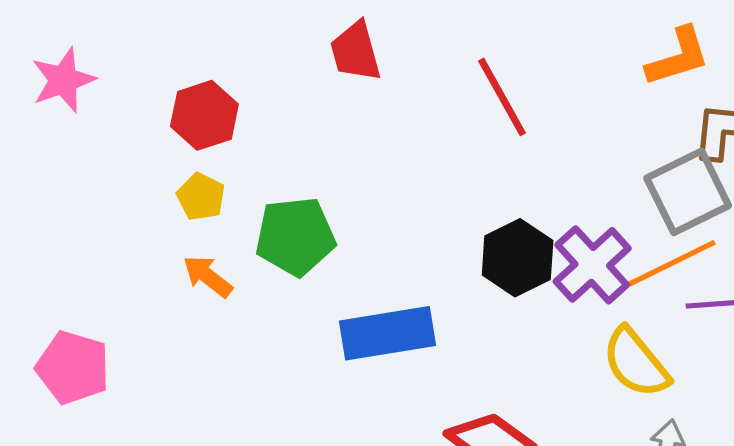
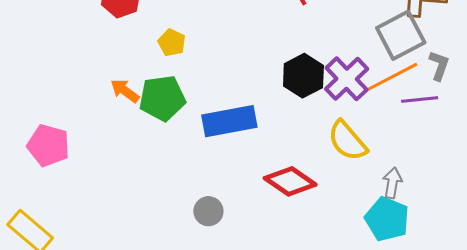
yellow pentagon: (201, 197) -> (172, 43), moved
green pentagon: (295, 236) -> (162, 98), moved
yellow semicircle: (636, 363) -> (347, 141), moved

